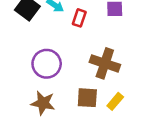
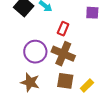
red rectangle: (79, 18) -> (63, 29), moved
brown cross: (105, 63) -> (63, 54), moved

